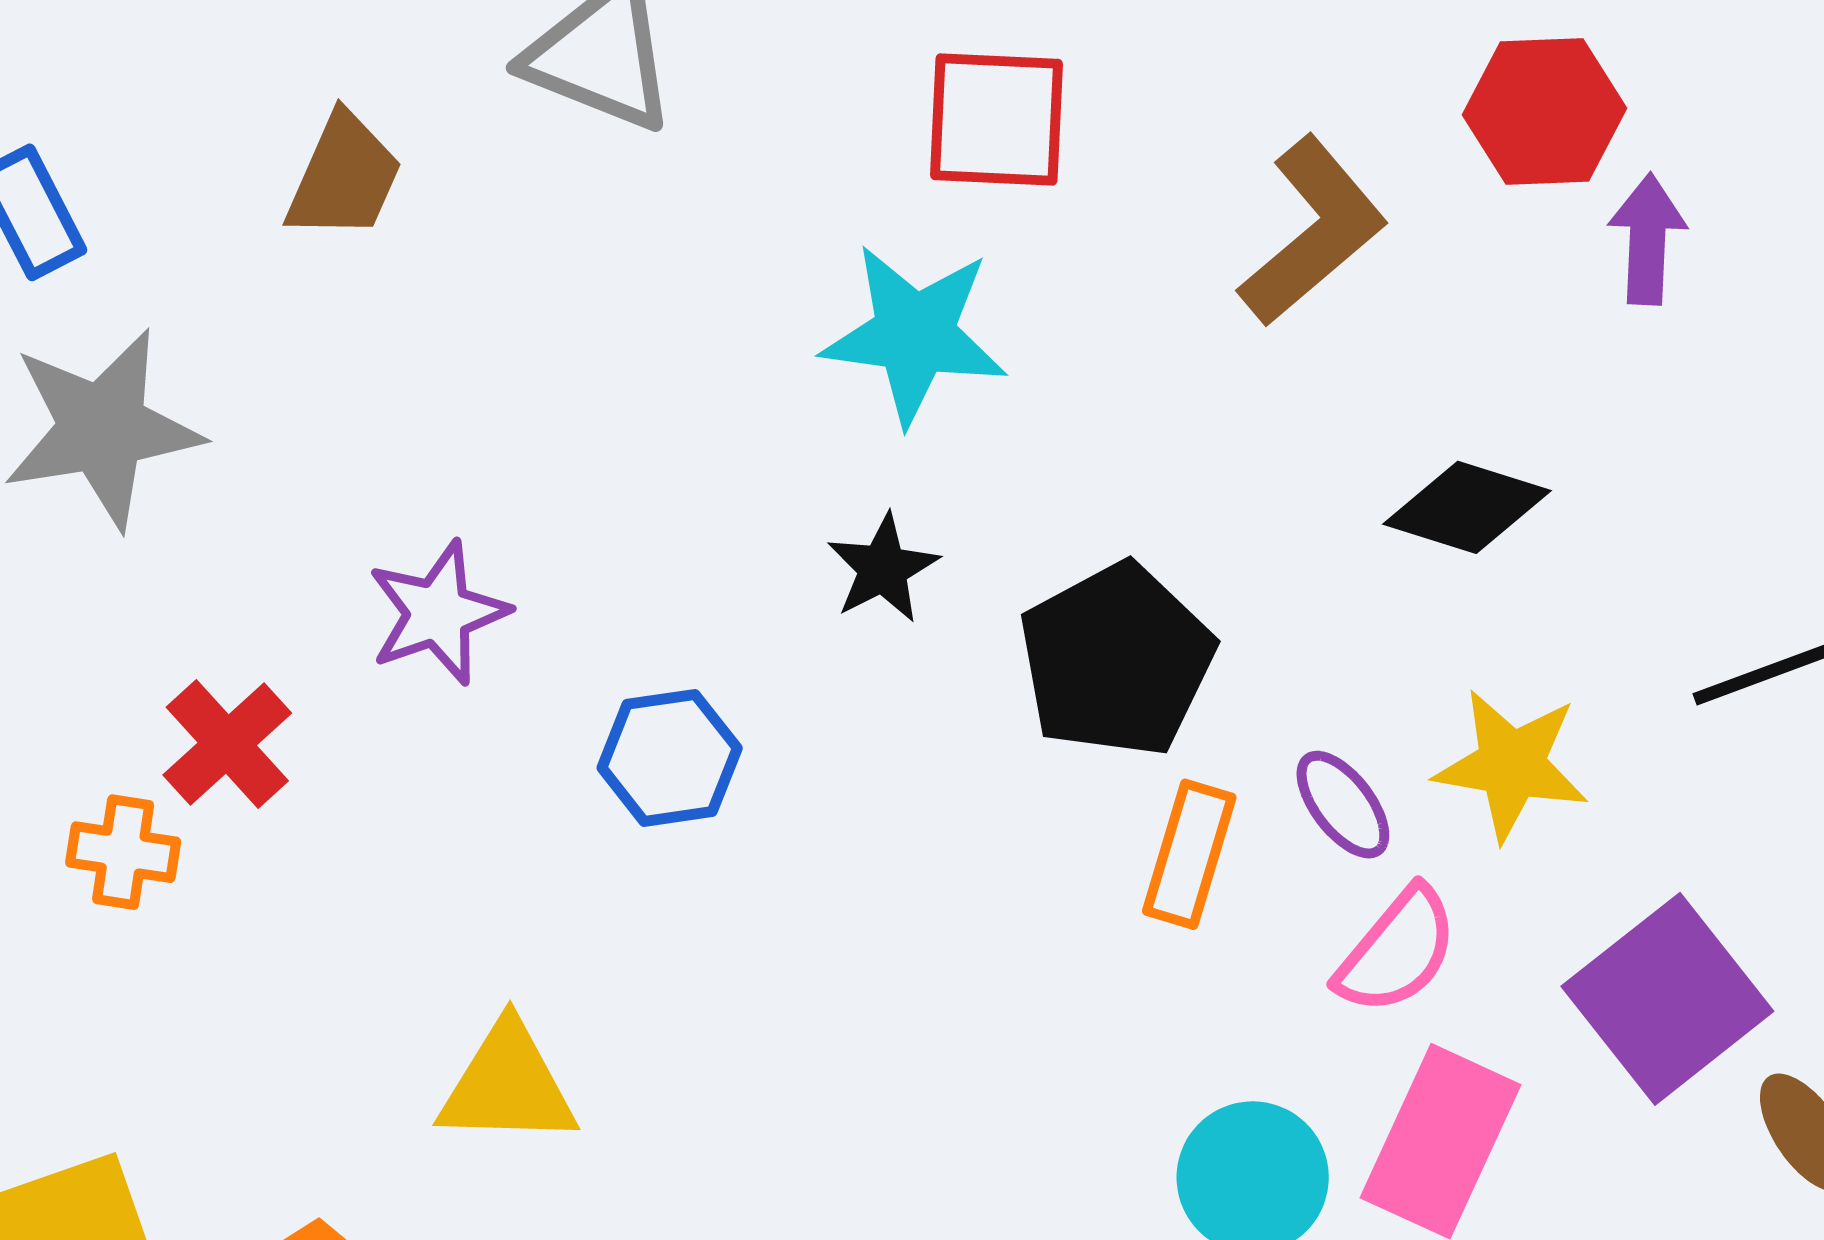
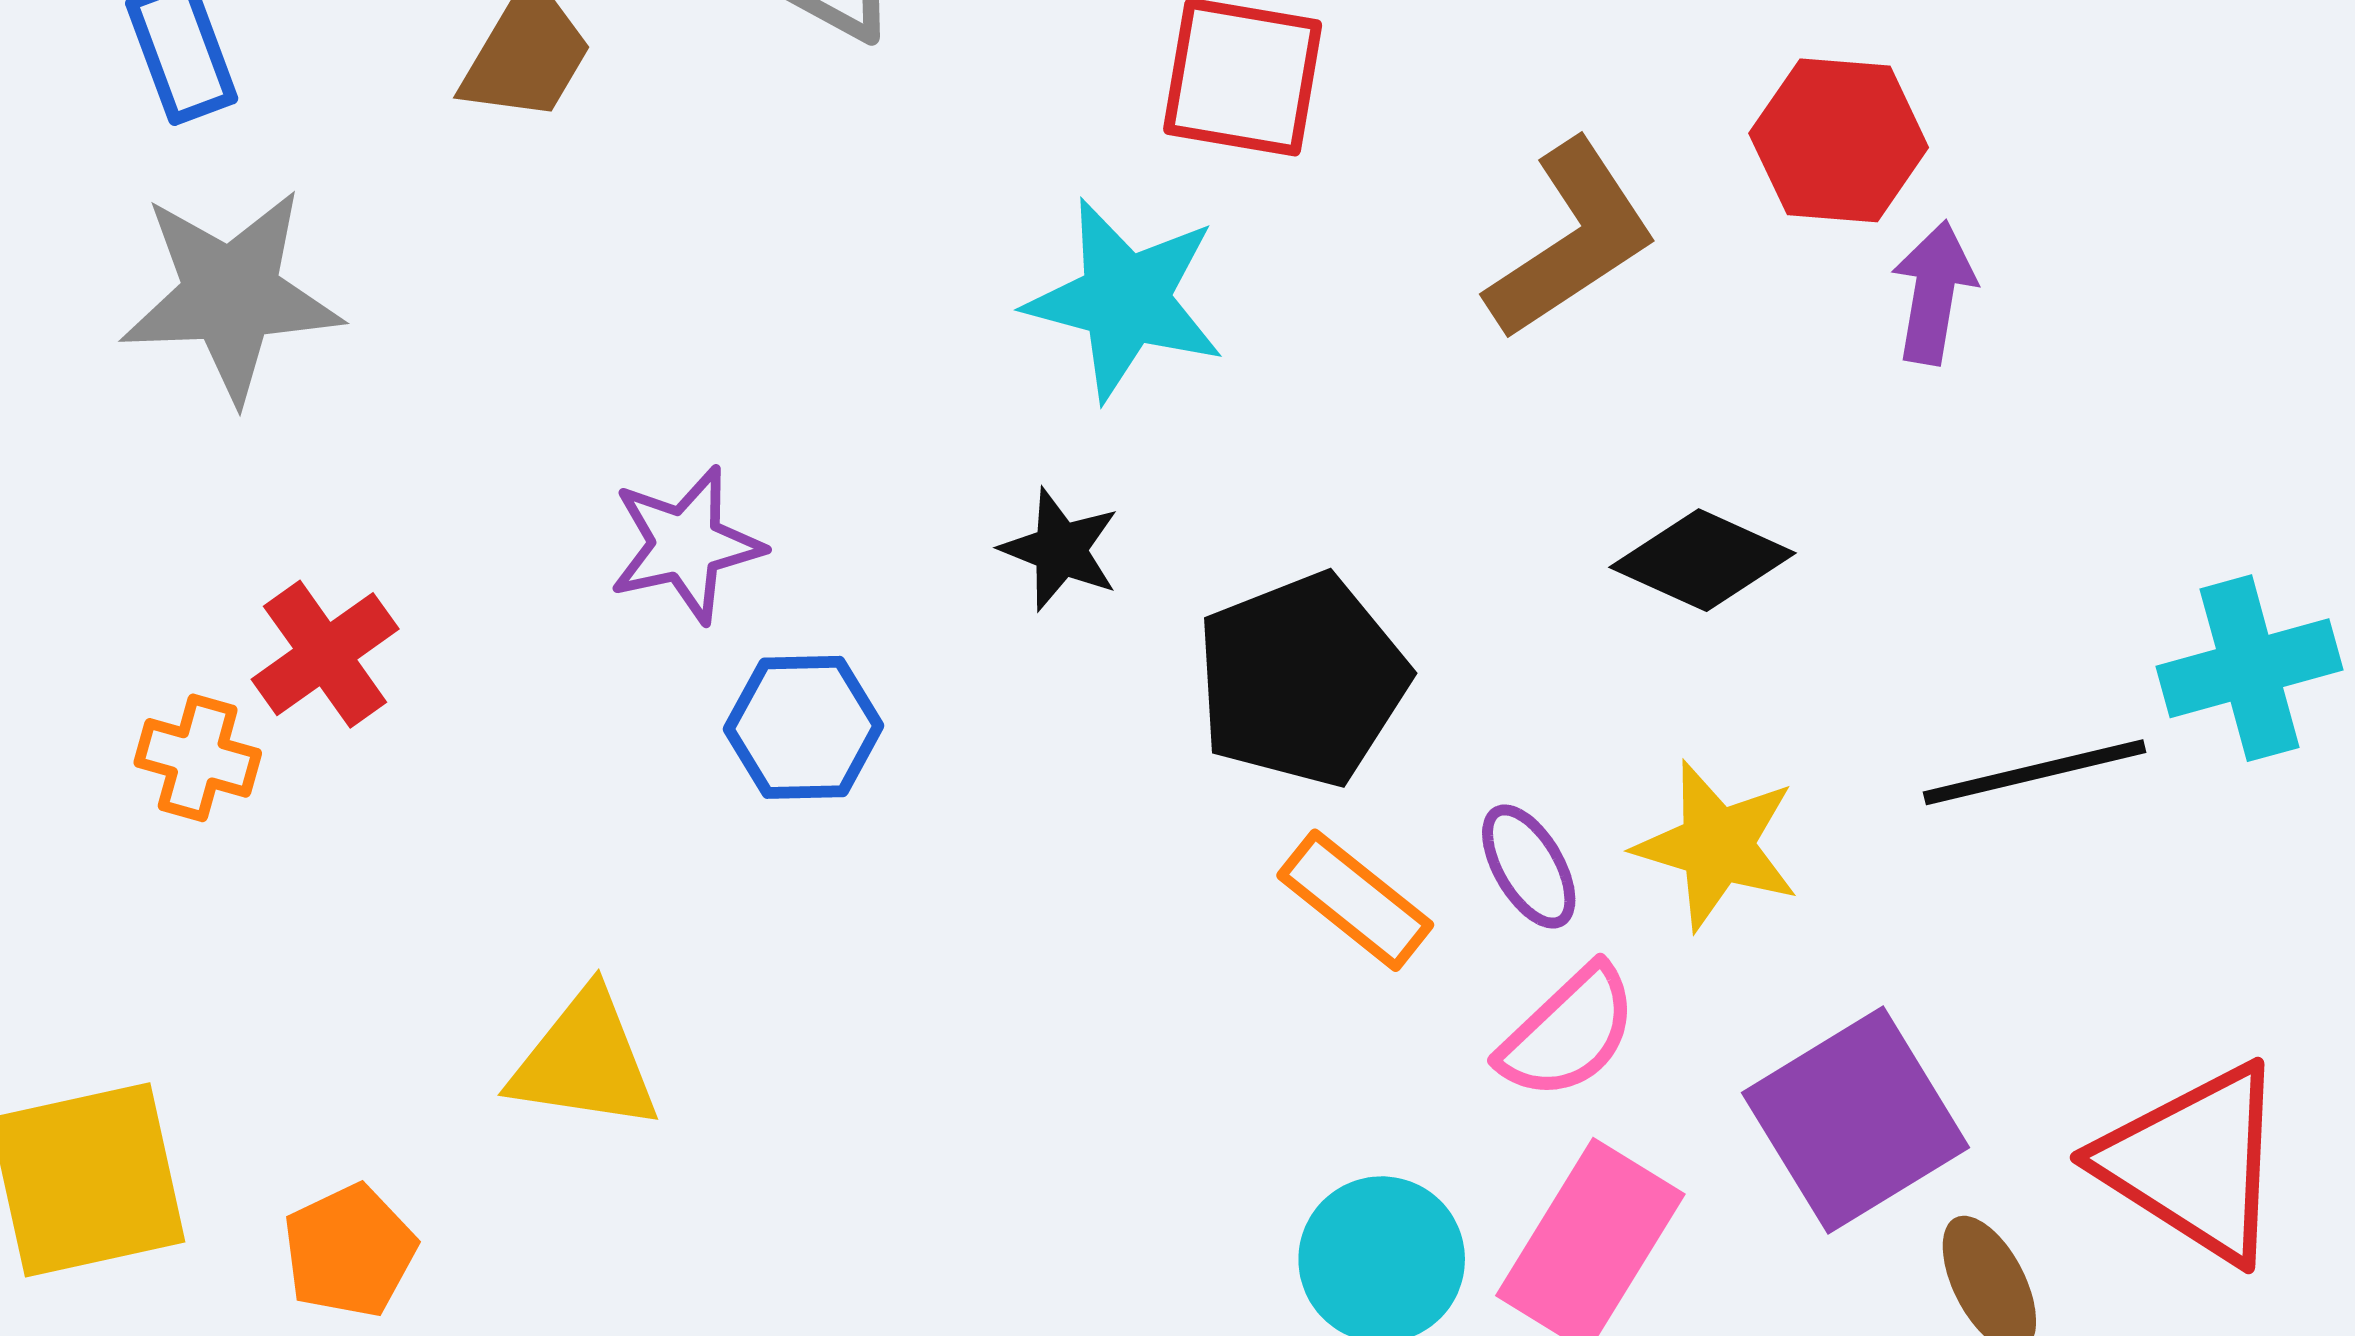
black star: (883, 568) -> (1060, 550), turned -30
purple star: (438, 613) -> (686, 545), moved
orange rectangle: (1189, 854) -> (1355, 900), turned -75

